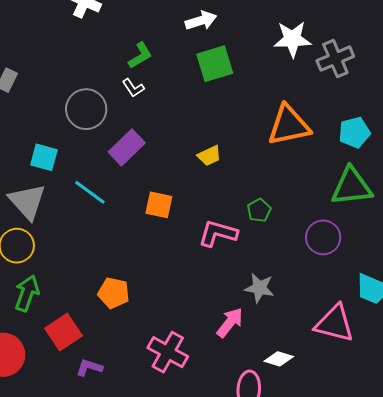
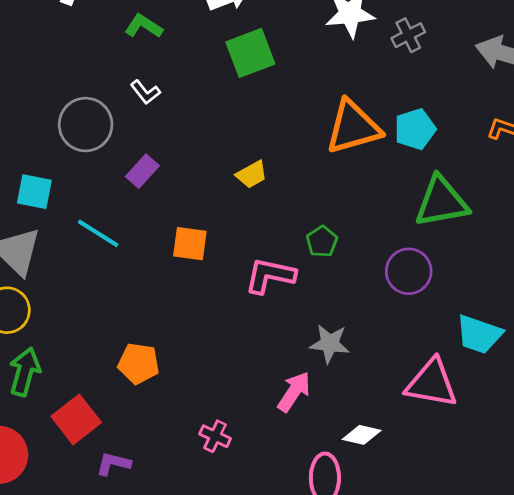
green L-shape: (140, 55) -> (144, 26), moved, turned -112
gray cross: (335, 59) -> (408, 35), size x0.7
cyan pentagon: (354, 132) -> (415, 129), moved
purple rectangle: (127, 147) -> (142, 171), size x0.7
pink cross: (168, 352) -> (215, 436), size x0.6

